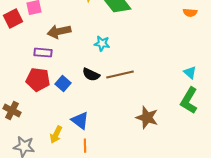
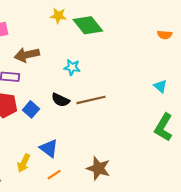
cyan triangle: (190, 73) -> (160, 86), moved
brown star: (147, 118) -> (98, 168), moved
orange line: (85, 146) -> (54, 175), turned 56

